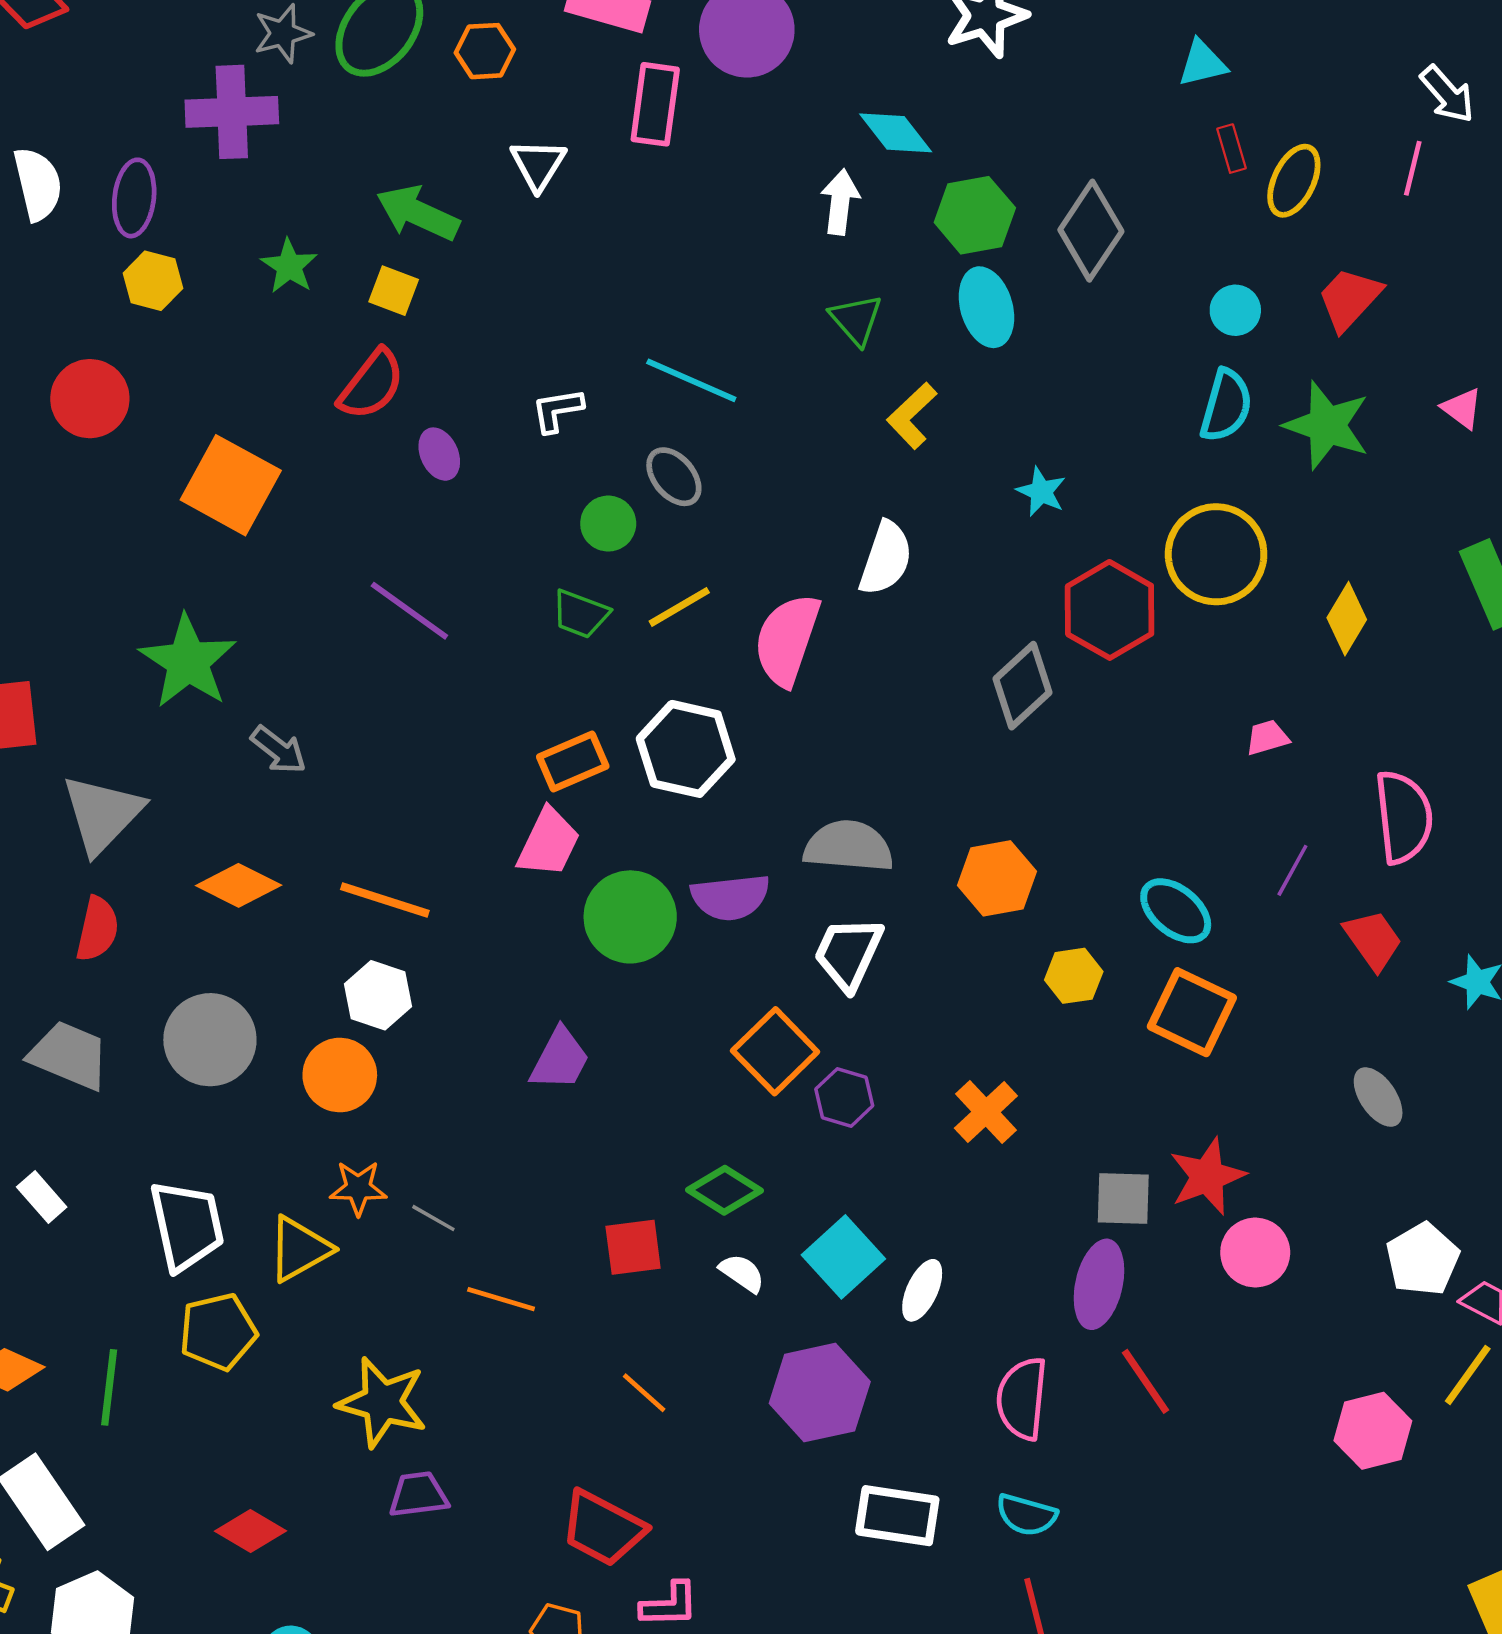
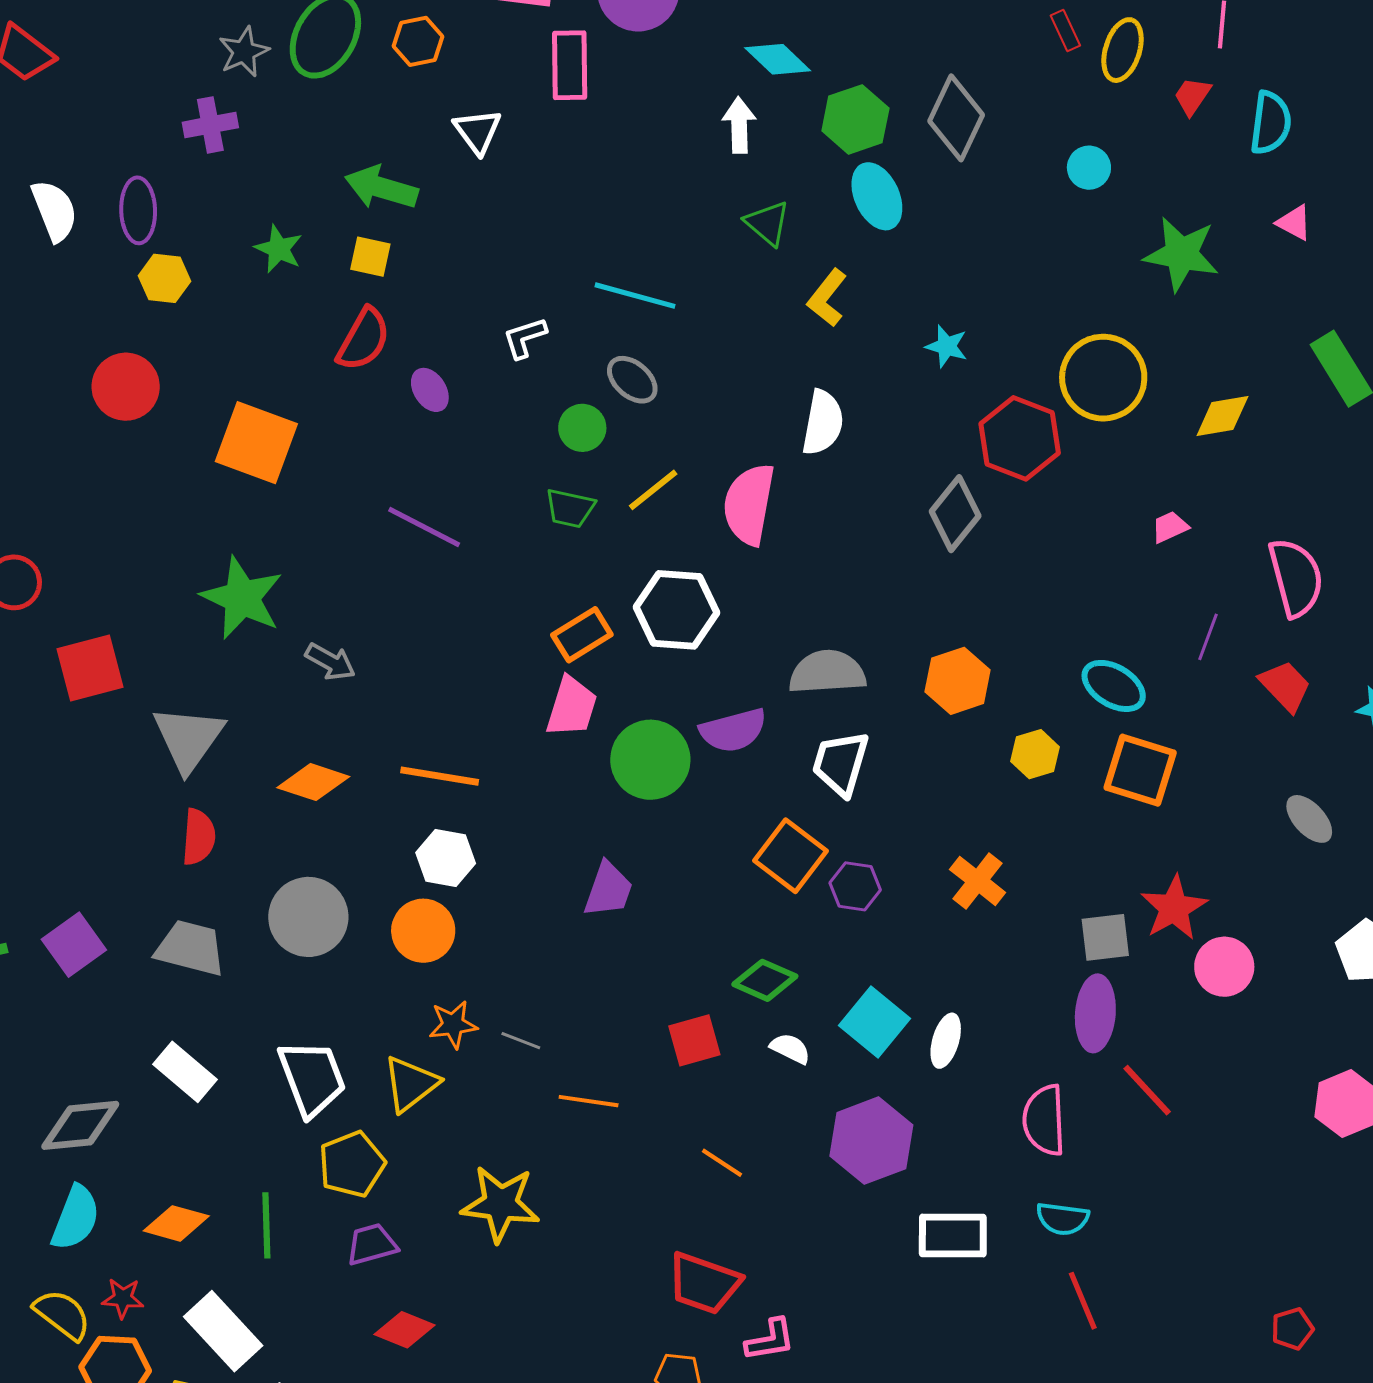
purple cross: (232, 112) -> (210, 125), size x0.7
red trapezoid: (1349, 299) -> (1192, 96), moved, size x0.7
cyan semicircle: (1226, 406) -> (1271, 123), moved
yellow diamond: (1347, 619) -> (1222, 416), turned 58
white rectangle: (42, 1197) -> (185, 1072), size x1.4
purple trapezoid: (418, 1495) -> (372, 1244), moved

